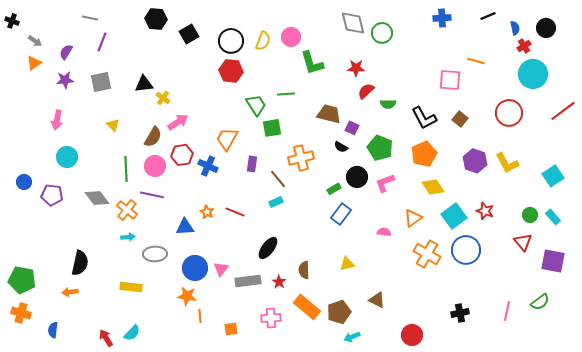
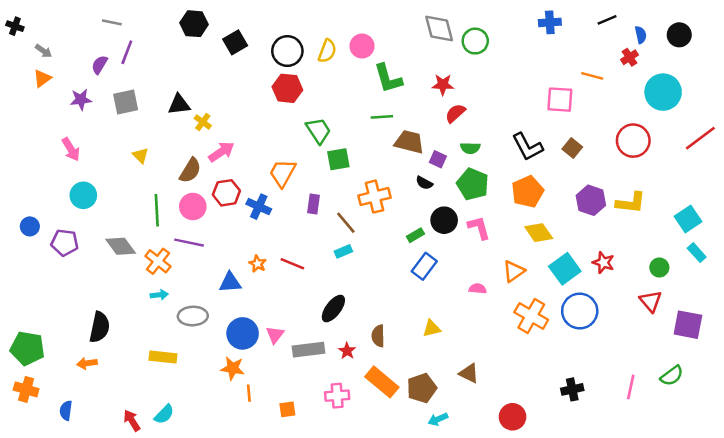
red cross: (524, 46) -> (629, 57), moved
purple semicircle: (66, 52) -> (99, 65), moved
green line: (286, 94) -> (382, 117), moved
green semicircle: (388, 104) -> (470, 148), moved
pink arrow: (57, 120) -> (71, 149), turned -42
yellow L-shape: (507, 163) -> (631, 203), turned -55
pink L-shape: (385, 183) -> (479, 228), turned 95
cyan rectangle: (553, 217) -> (697, 253), moved

